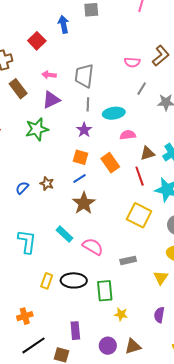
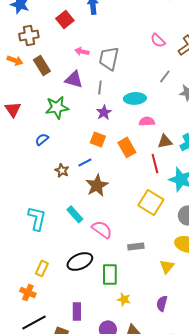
pink semicircle: (132, 62) -> (158, 40), moved, turned 35
pink arrow: (49, 75) -> (82, 51), moved
purple triangle: (51, 100) -> (74, 79), turned 36
gray line: (88, 104) -> (100, 87), moved
blue line: (80, 179) -> (85, 162), moved
brown star: (47, 184) -> (62, 170), moved
blue semicircle: (22, 188) -> (42, 139), moved
black ellipse: (74, 280) -> (80, 261), turned -30
yellow rectangle: (47, 281) -> (42, 268), moved
orange cross: (25, 316) -> (28, 292), turned 35

